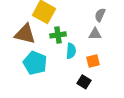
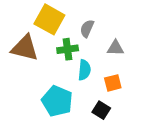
gray semicircle: (100, 15) -> (87, 28), moved
cyan pentagon: (35, 63) -> (57, 101), moved

